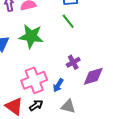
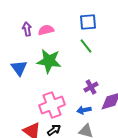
blue arrow: (58, 85) -> (84, 110), moved, turned 48

